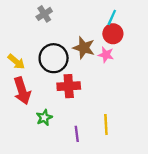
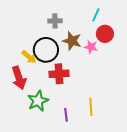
gray cross: (44, 14) -> (55, 21), moved, turned 32
red circle: (113, 34) -> (105, 34), moved
yellow arrow: (16, 62) -> (29, 57), moved
green star: (44, 118) -> (38, 101), size x1.5

